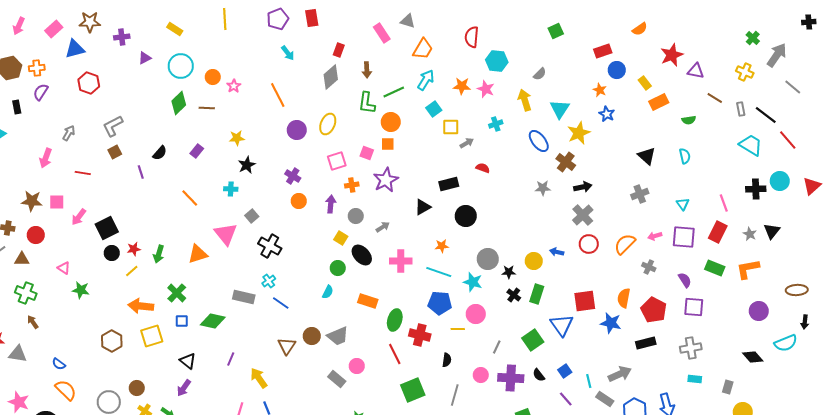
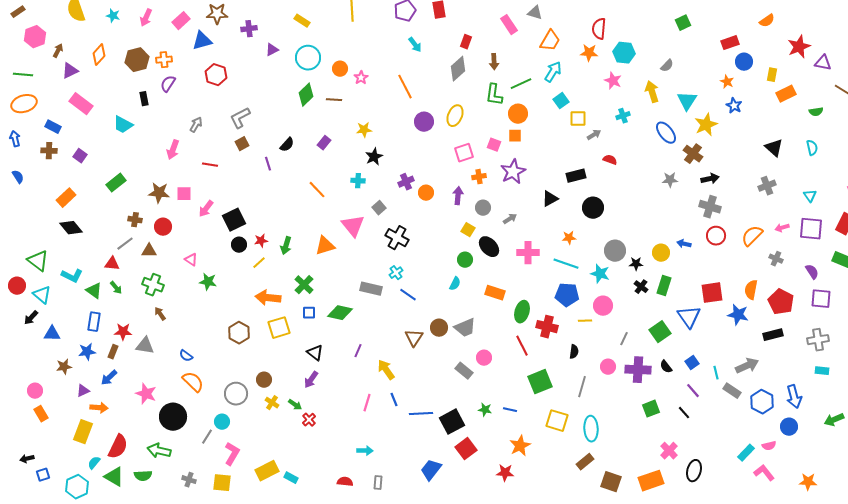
yellow rectangle: (645, 83) -> (772, 75), turned 48
orange star: (462, 86) -> (589, 53), moved
purple cross: (293, 176) -> (406, 182), moved, turned 35
gray cross: (583, 215) -> (710, 207), turned -30

